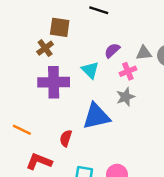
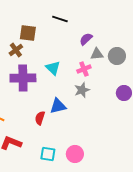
purple semicircle: (112, 51) -> (86, 39), moved
blue triangle: (96, 116) -> (58, 106), size x0.7
red semicircle: (66, 138) -> (40, 118), moved

